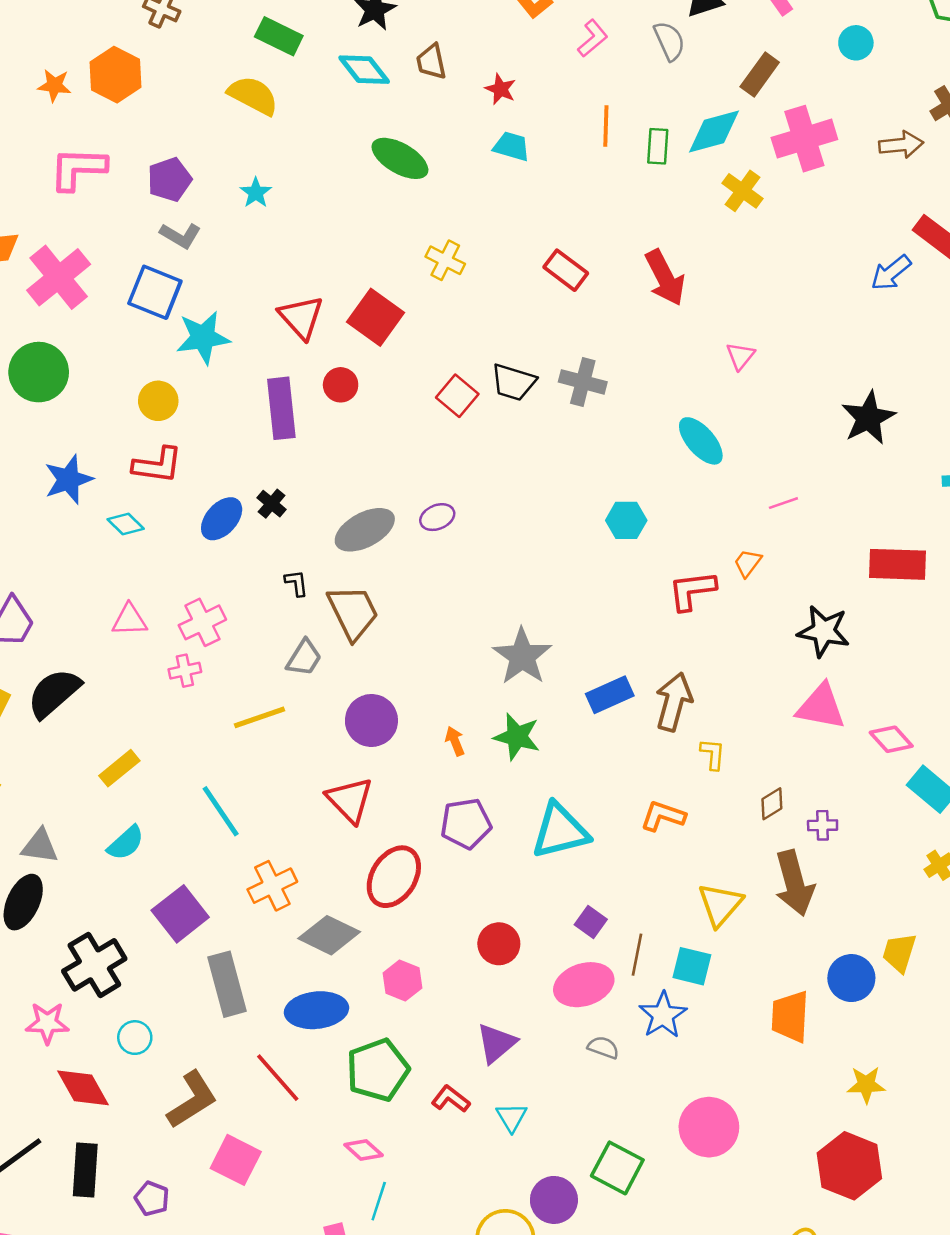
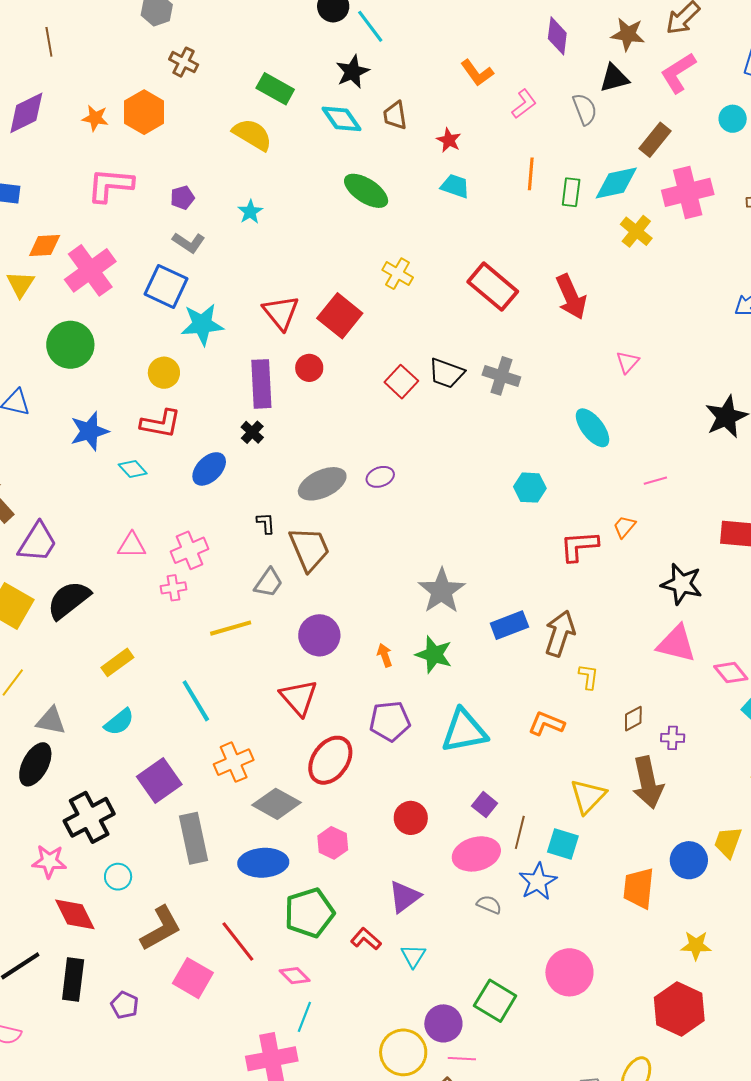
purple pentagon: (169, 179) -> (182, 198), size x0.7
red rectangle: (566, 270) -> (493, 287), size x1.4
black cross: (272, 504) -> (252, 432), moved
red line: (278, 1078) -> (238, 942), moved

